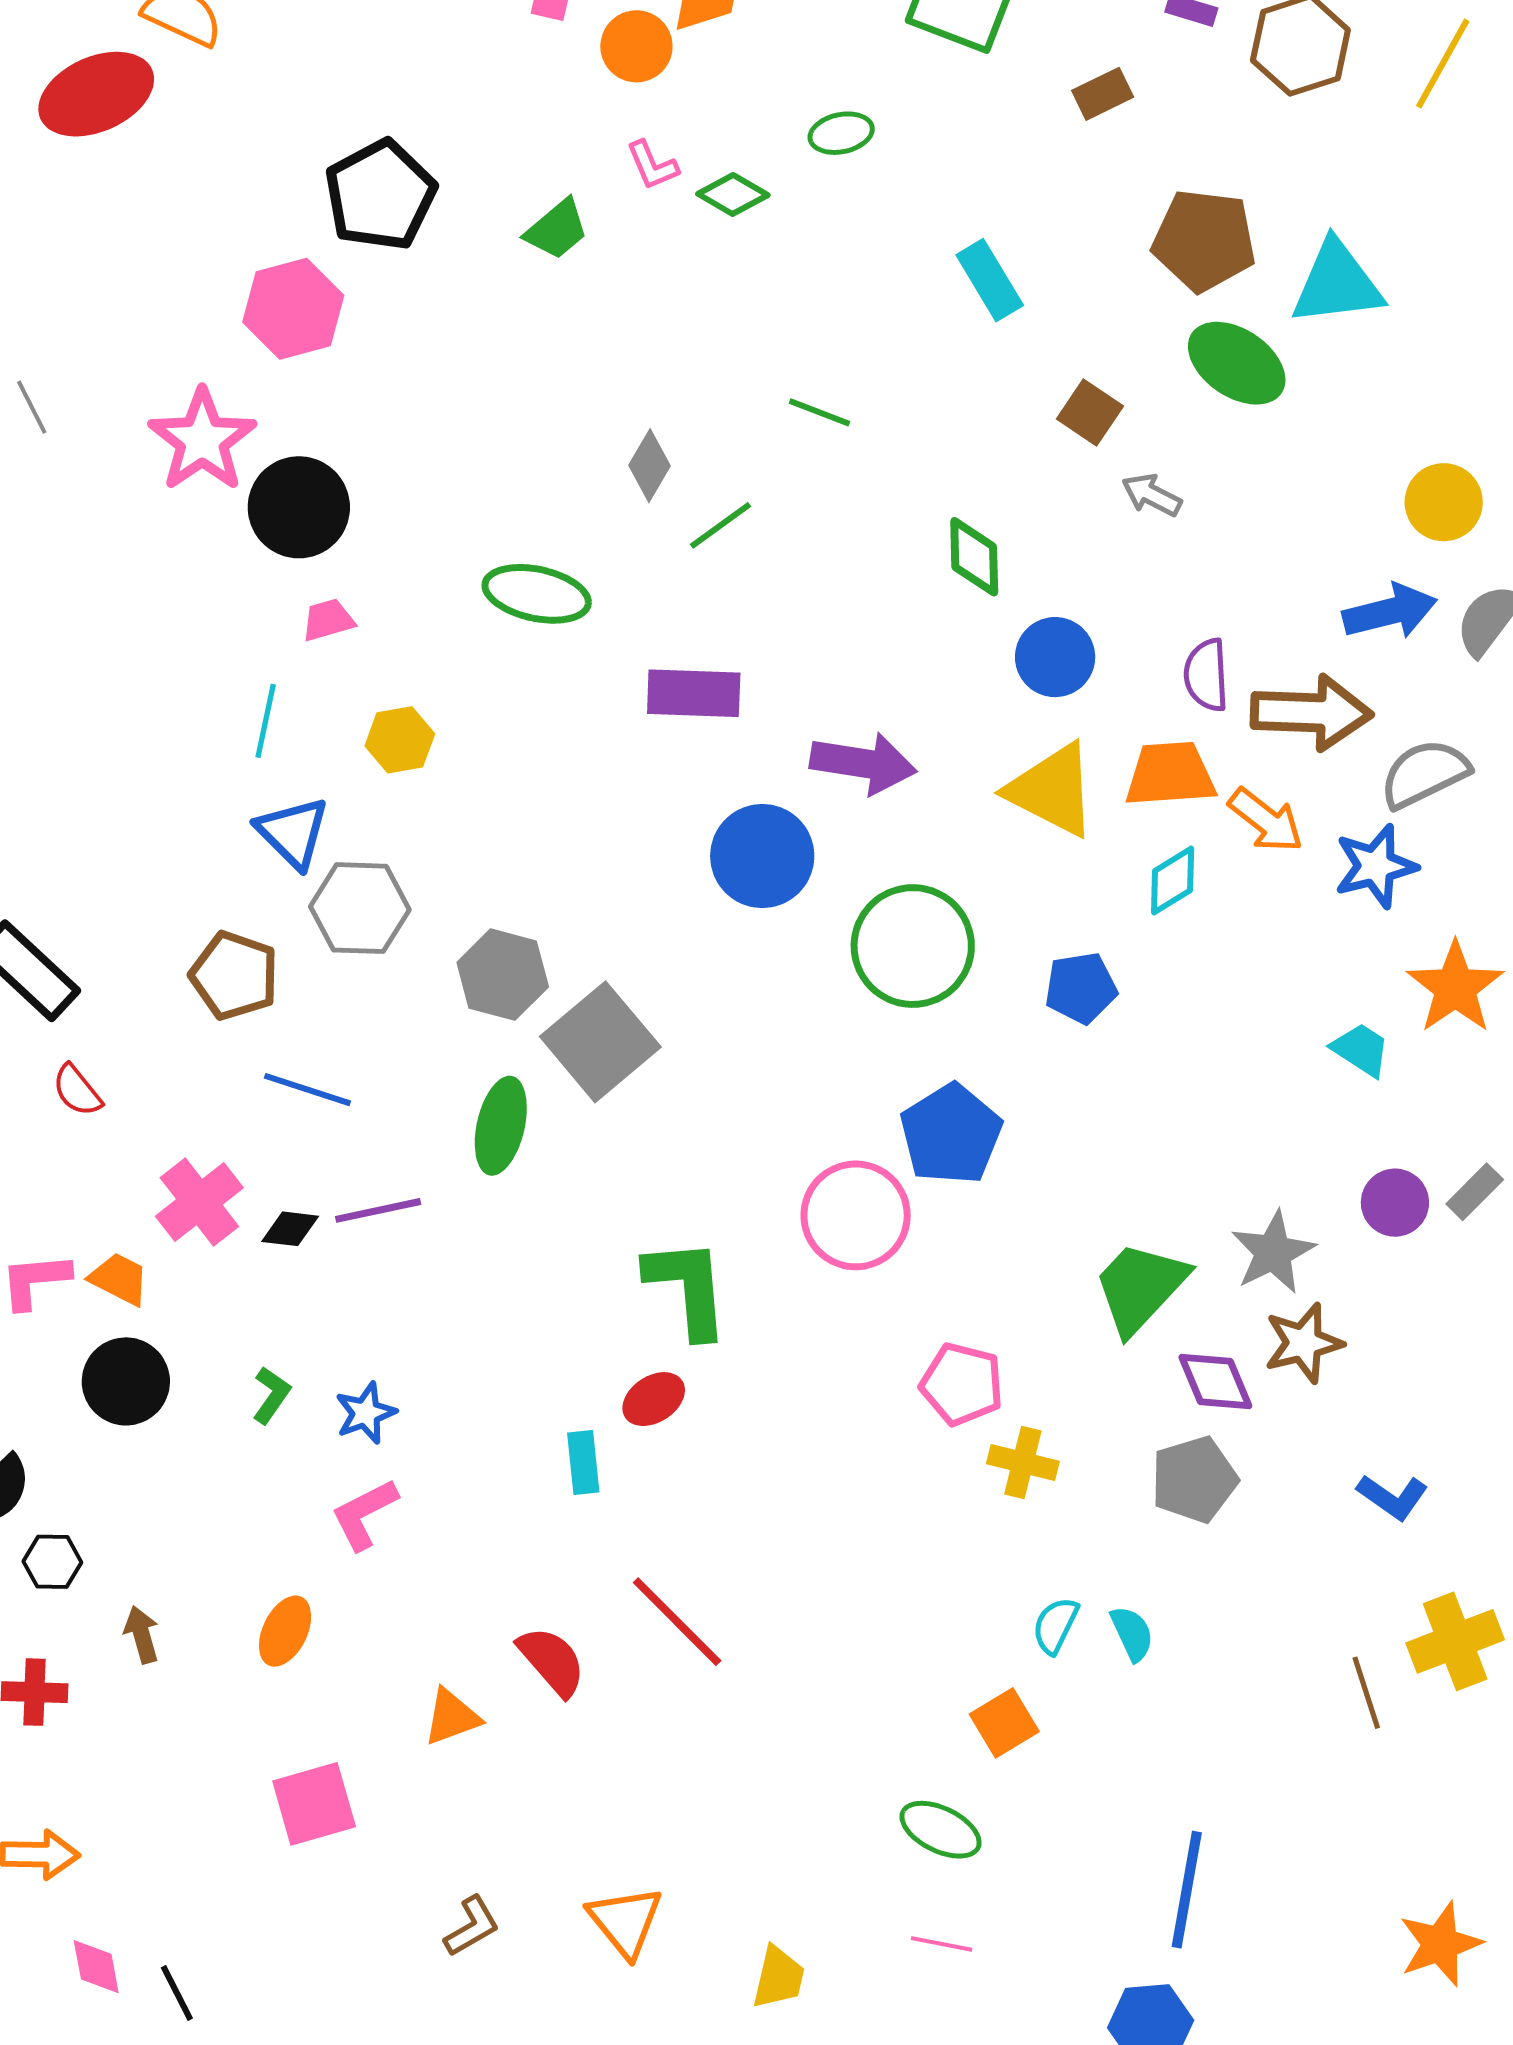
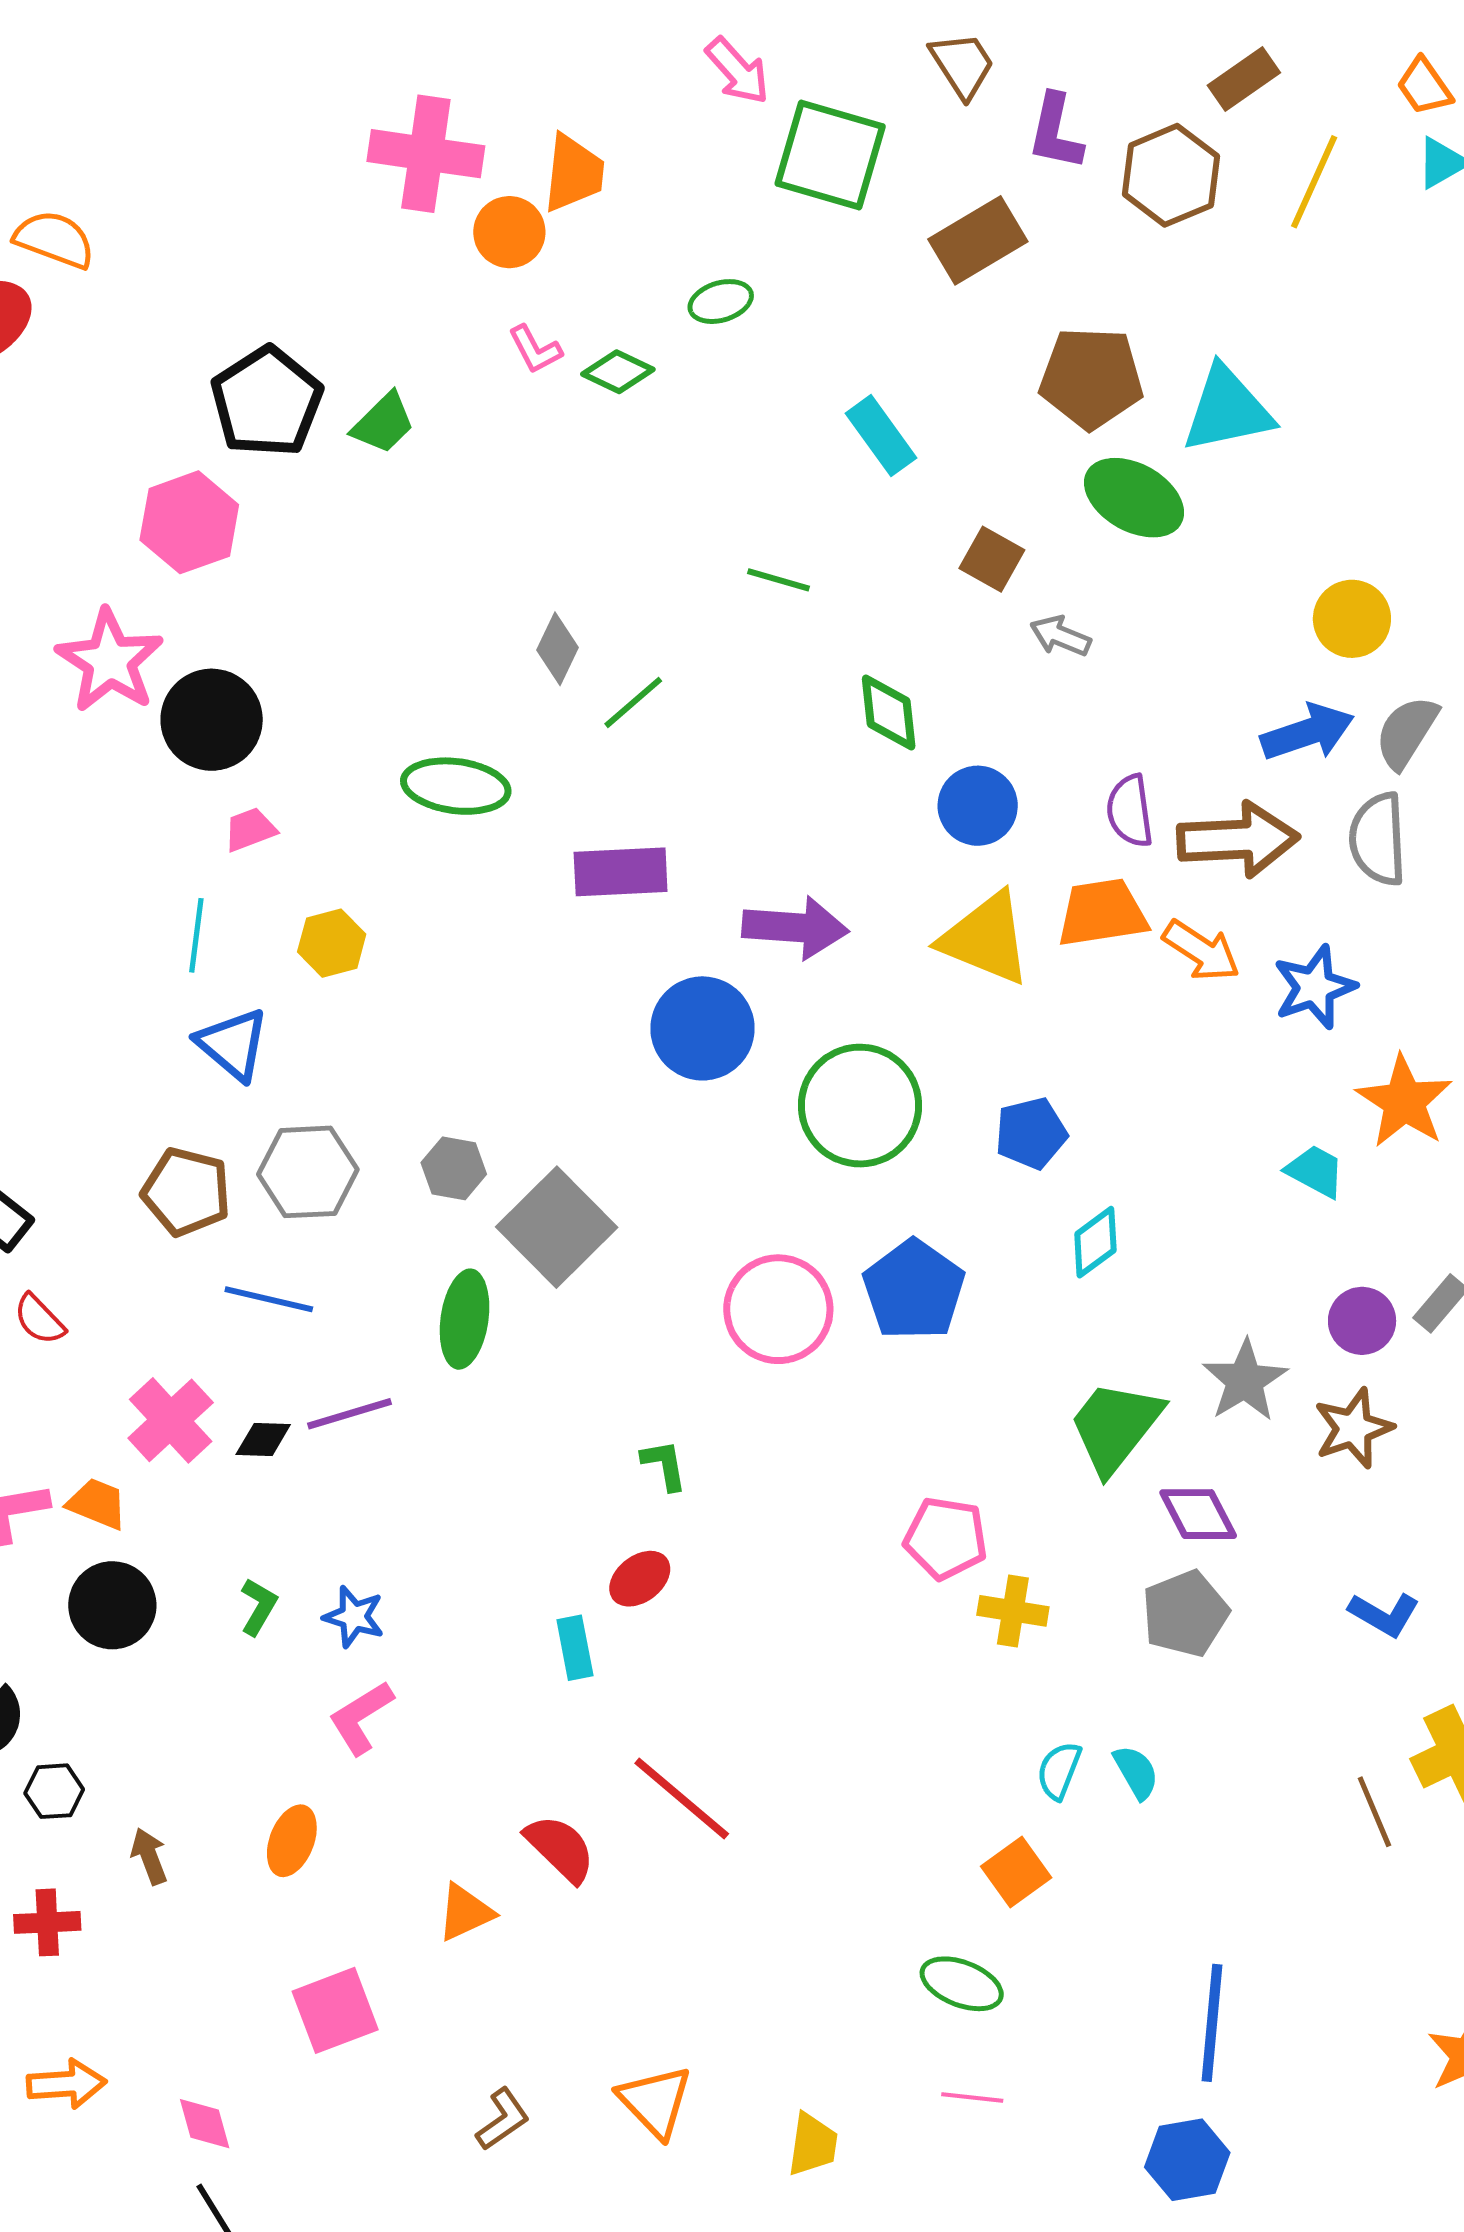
brown rectangle: (1103, 94) -> (978, 240), size x1.6
green trapezoid: (557, 229) -> (383, 423), moved
green line: (820, 412) -> (778, 580), moved
gray semicircle: (1424, 774) -> (1378, 839), moved, turned -62
cyan diamond: (1173, 881) -> (1095, 1242), moved
gray hexagon: (360, 908) -> (308, 1172), moved
gray hexagon: (503, 975) -> (454, 1168), size x0.7
pink circle: (856, 1215) -> (778, 1309), moved
green L-shape: (688, 1288) -> (664, 1465), size x0.5
brown star: (1303, 1343) -> (1353, 1428), moved
blue star: (366, 1413) -> (354, 1617), turned -30
pink diamond: (96, 1967) -> (205, 2124), moved

